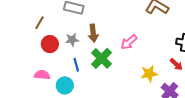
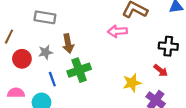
pink arrow: (129, 42) -> (117, 31), moved, turned 42
green cross: (102, 58) -> (79, 70), turned 30

